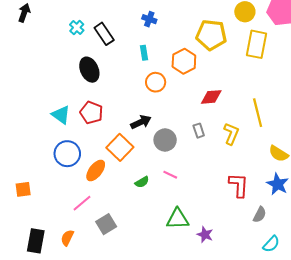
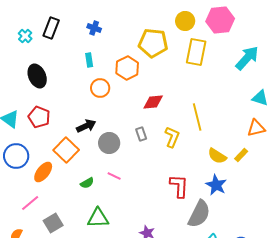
black rectangle: (104, 34) -> (51, 28), moved, turned 55
gray semicircle: (260, 215) -> (199, 214), size x1.8
green triangle: (178, 219) -> (98, 218), moved

